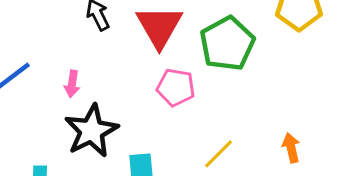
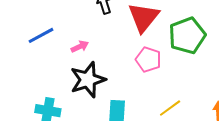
pink arrow: (72, 84) -> (80, 47), turned -132

